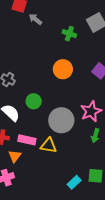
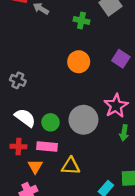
green circle: (34, 101) -> (50, 122), moved
yellow triangle: (49, 145) -> (71, 166), moved

